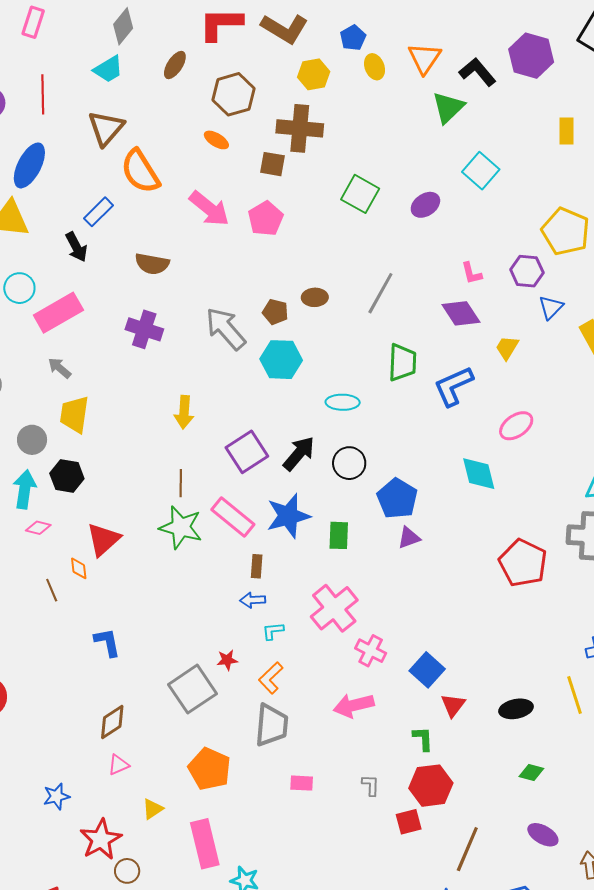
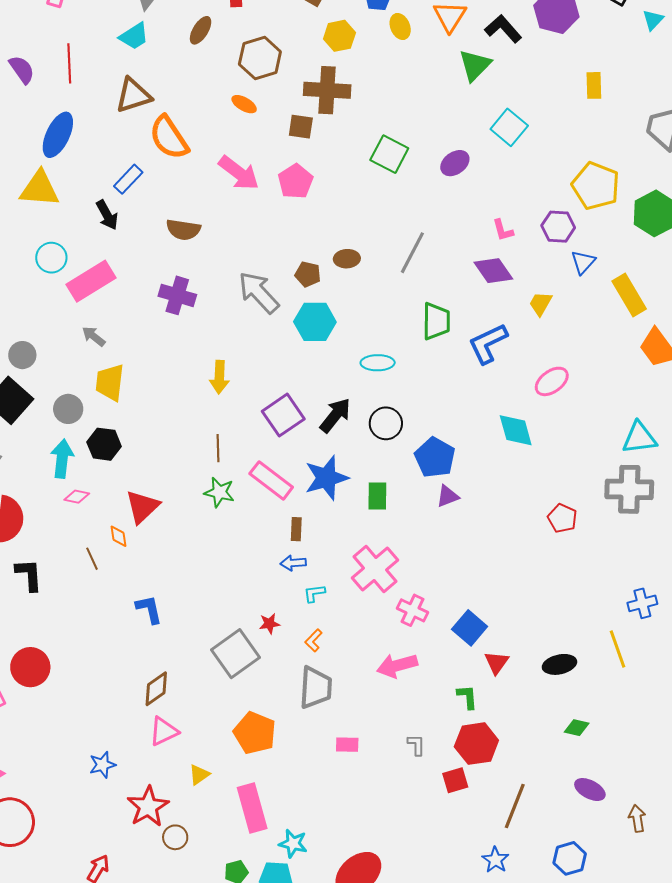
brown triangle: (106, 128) -> (133, 95), turned 33
green star: (181, 527) -> (219, 492), size x0.7
red pentagon: (523, 563) -> (562, 518), size x0.6
orange L-shape: (271, 678) -> (313, 640), size x0.7
pink triangle: (118, 765) -> (164, 731), size x1.4

